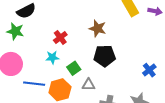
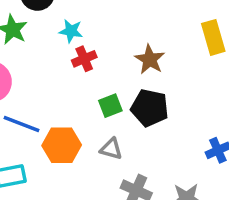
cyan star: (52, 57) -> (71, 31), moved
green square: (74, 68) -> (110, 106), moved

